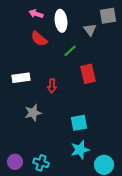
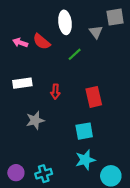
pink arrow: (36, 14) -> (20, 43), moved
red rectangle: (88, 74) -> (94, 97), moved
cyan cross: (41, 163) -> (44, 174), turned -35

